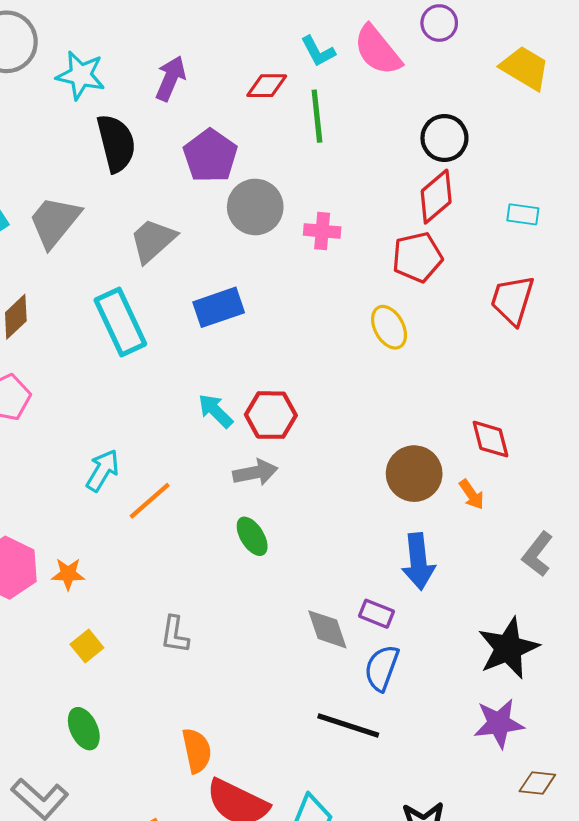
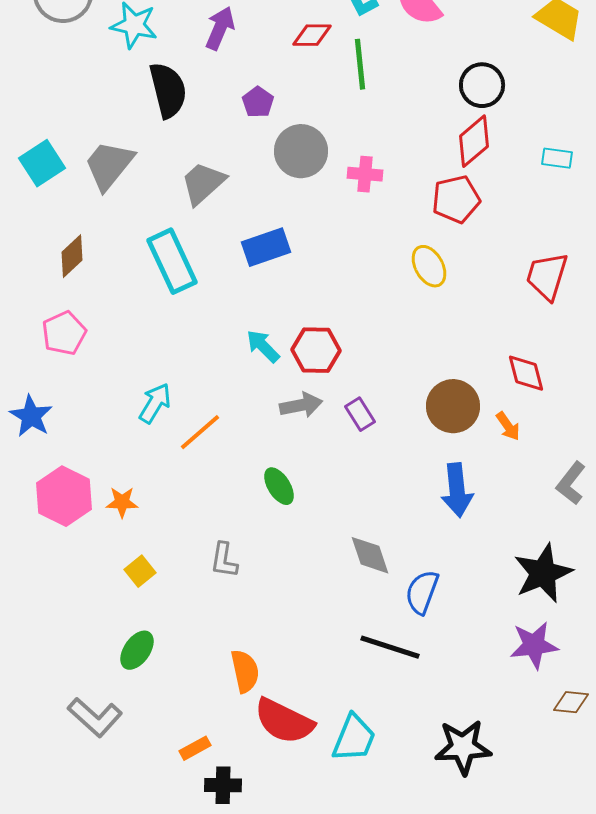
purple pentagon: (210, 156) -> (258, 102), size x0.6
red trapezoid: (512, 300) -> (547, 276), moved
green ellipse: (252, 536) -> (279, 486), moved
purple rectangle: (376, 614) -> (360, 414), moved, turned 36
green ellipse: (84, 729) -> (137, 650), turned 60

